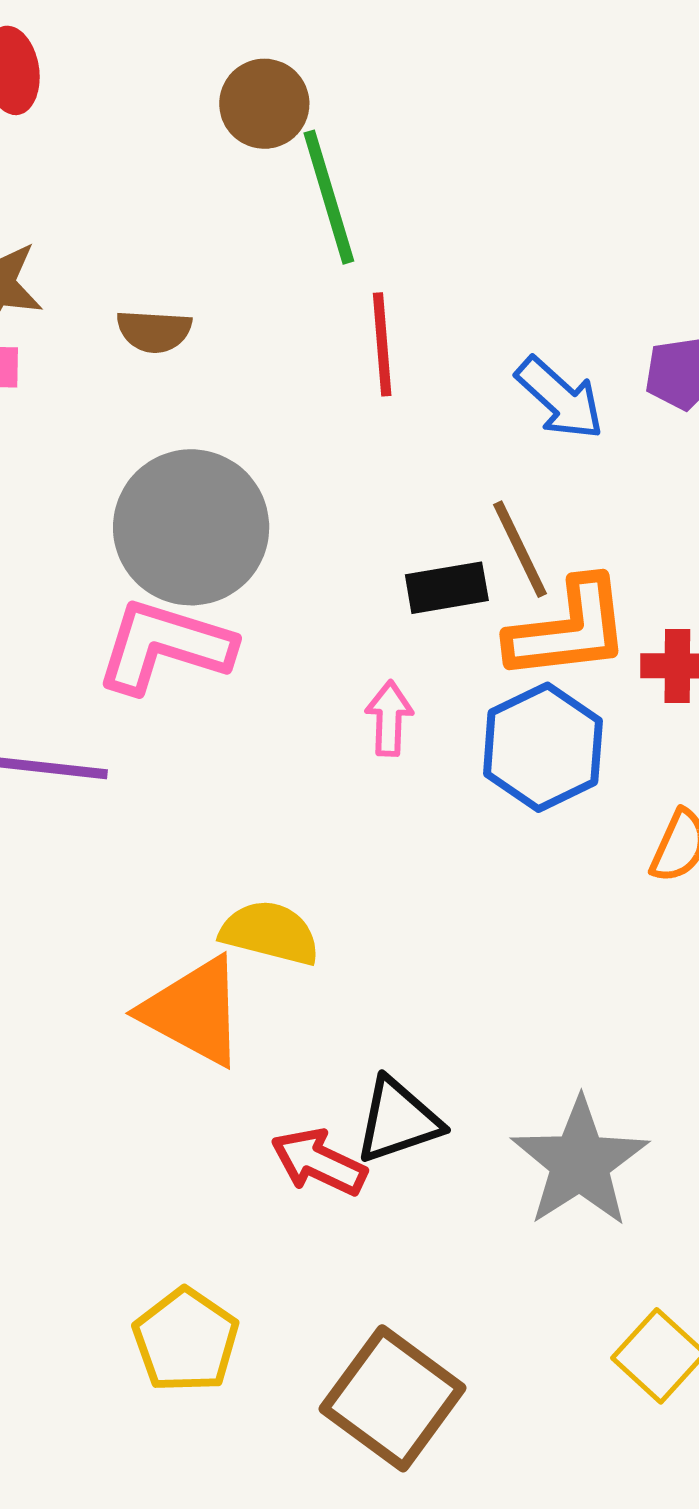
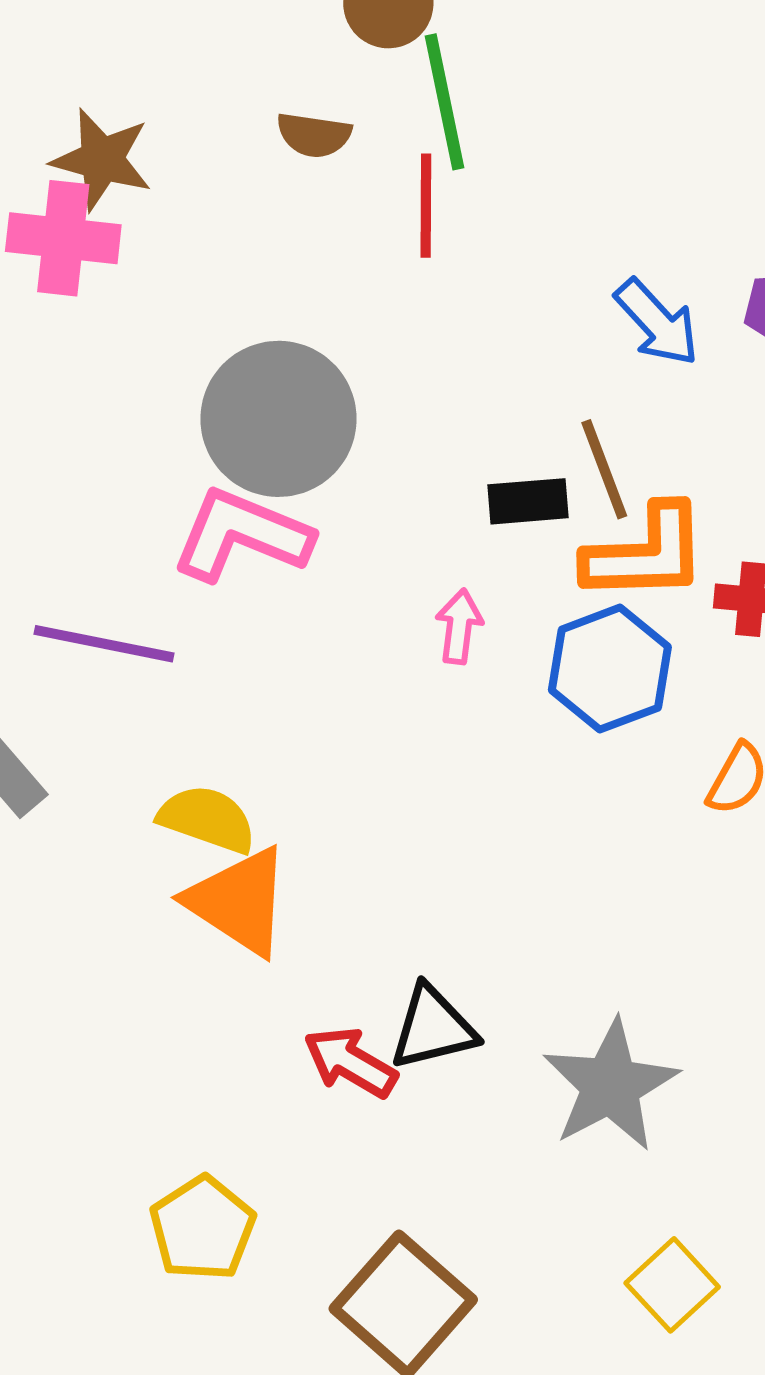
brown semicircle: (154, 331) -> (314, 135), moved
red line: (382, 344) -> (426, 206), moved
yellow semicircle: (270, 933) -> (207, 819), moved

